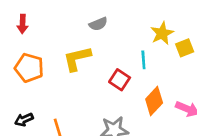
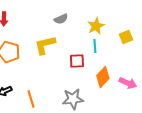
yellow star: (162, 33) -> (96, 26), moved
red square: (120, 80) -> (77, 61), turned -35

